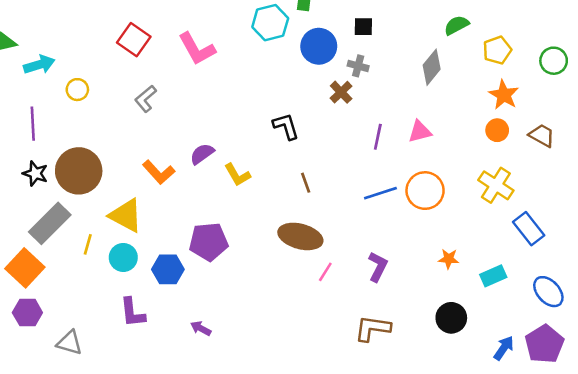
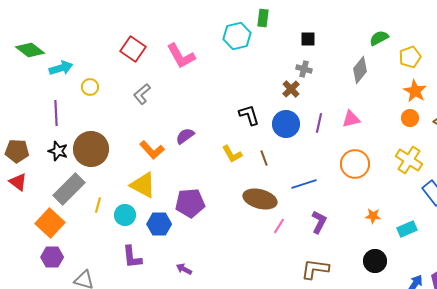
blue circle: (319, 46) -> (286, 124), moved
yellow L-shape: (237, 175) -> (232, 154), moved
blue line: (380, 193) -> (304, 184), moved
yellow triangle: (126, 215) -> (143, 185), moved

